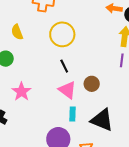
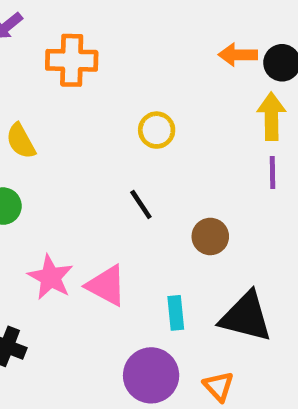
yellow circle: (62, 34) -> (157, 130), moved, size x0.6
pink triangle: (67, 90) -> (106, 286), moved

